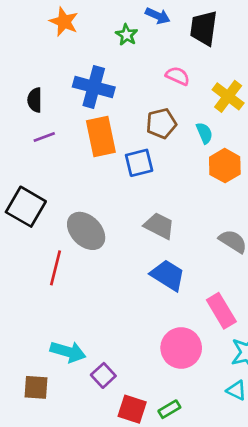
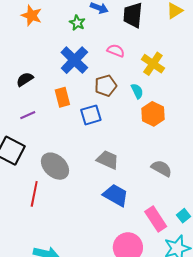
blue cross: (94, 87) -> (74, 60), moved, turned 32
black semicircle: (35, 100) -> (25, 79), moved, turned 60
orange rectangle: (101, 136) -> (62, 97), size x0.7
purple line: (44, 137) -> (28, 115), moved

